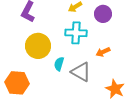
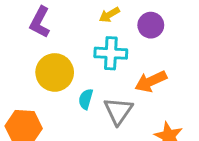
orange arrow: (103, 52) -> (151, 81), size x1.5
gray triangle: (81, 72) -> (118, 111), turned 35

